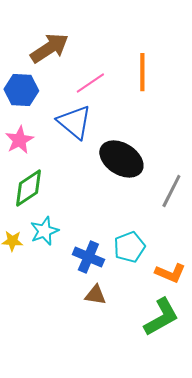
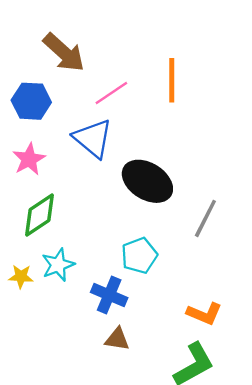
brown arrow: (49, 48) -> (64, 52), turned 75
cyan pentagon: (129, 247) -> (139, 256), moved

